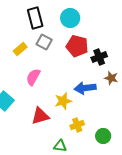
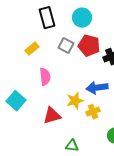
gray square: (44, 42) -> (66, 46), moved
pink semicircle: (33, 77) -> (45, 77), turned 144
yellow cross: (77, 125) -> (93, 112), moved

